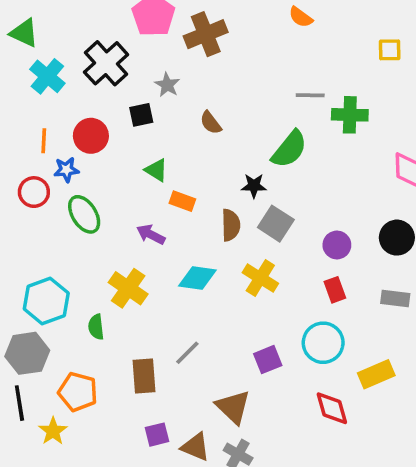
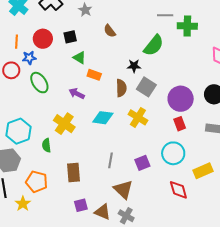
black square: (141, 115) -> (70, 37), moved
purple circle: (337, 245) -> (181, 99), size x1.6
gray line: (187, 353) -> (110, 160), moved, turned -35

